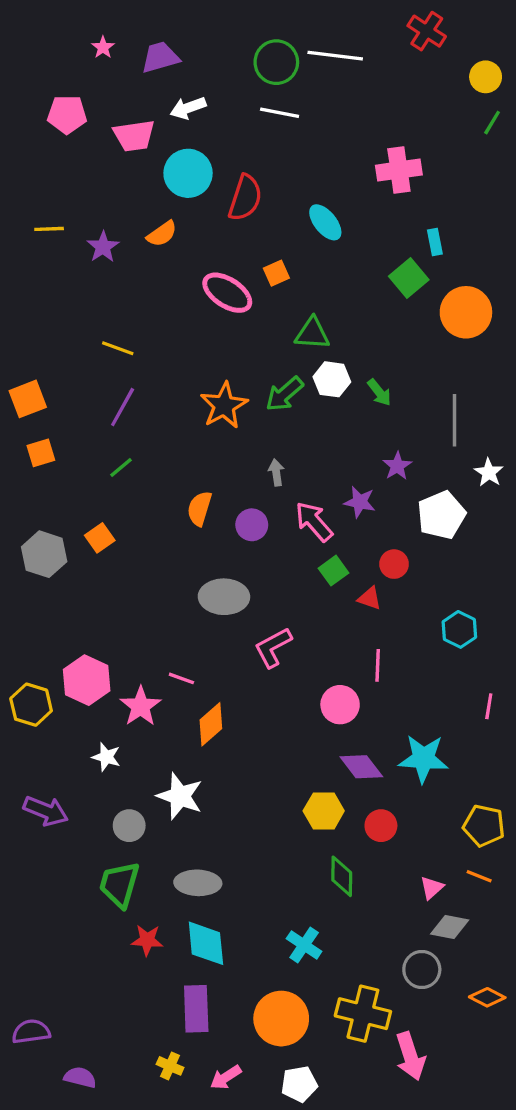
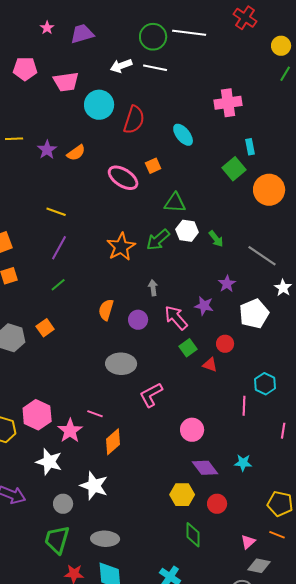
white arrow: (188, 108) -> (121, 66), moved
orange semicircle: (162, 234) -> (76, 153), moved
gray line: (454, 420) -> (262, 256), turned -56
pink line: (378, 665) -> (244, 406), moved
white star: (106, 757) -> (49, 462), size x1.5
cyan star: (423, 759) -> (243, 463), size x0.6

